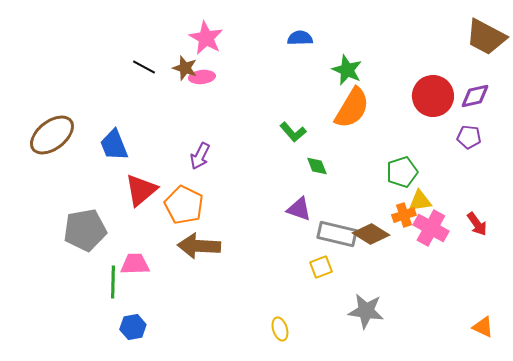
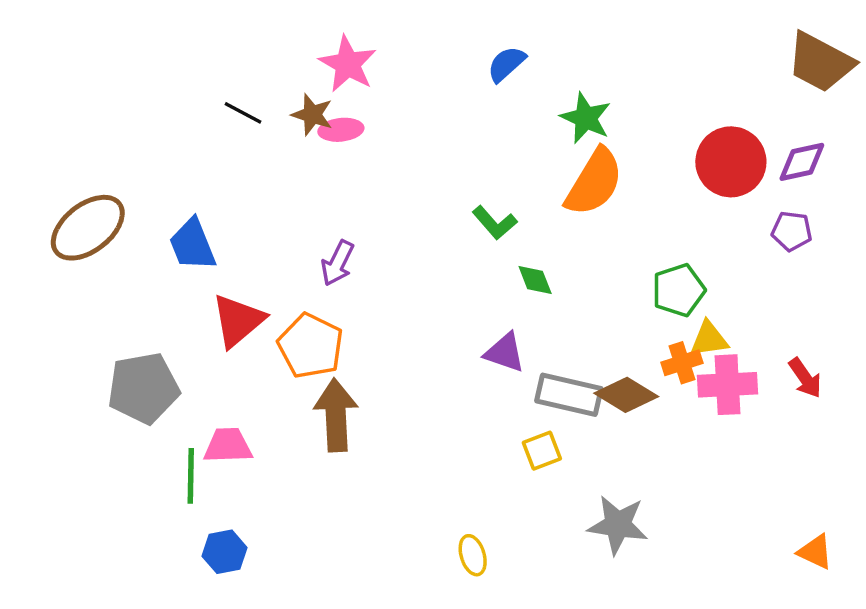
blue semicircle: (300, 38) -> (506, 64), turned -40
pink cross: (431, 228) -> (728, 385), turned -32
brown arrow: (199, 246) -> (336, 415), turned 84

